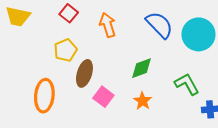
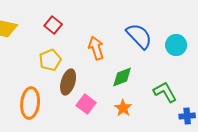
orange arrow: (108, 25) -> (96, 48), moved
cyan circle: (198, 34) -> (176, 45), size x0.7

